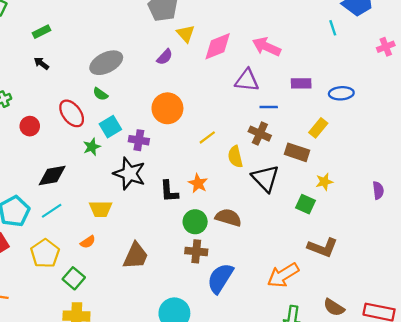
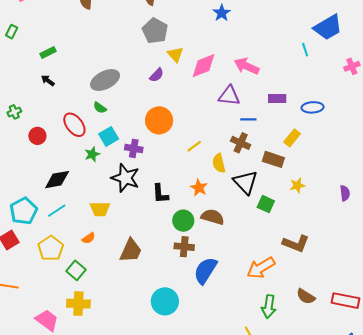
orange star: (198, 183) -> (199, 188), moved
green square: (306, 204) -> (266, 204), moved

